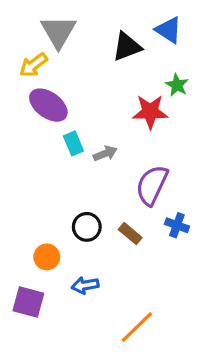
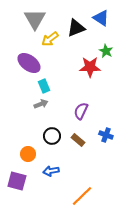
yellow arrow: (33, 65) -> (50, 39), moved
gray arrow: (105, 153) -> (41, 104), moved
purple semicircle: (152, 185) -> (81, 111), moved, size x0.7

